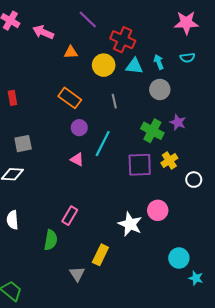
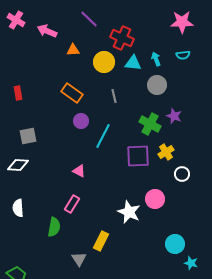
pink triangle: (77, 159) -> (79, 171), moved
white circle: (194, 180) -> (182, 174), moved

